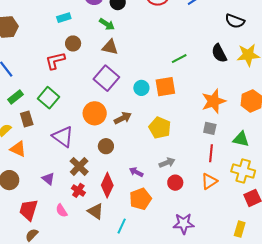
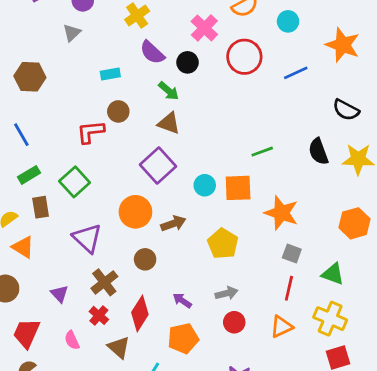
orange star: (214, 101) -> (281, 213), moved, turned 30

